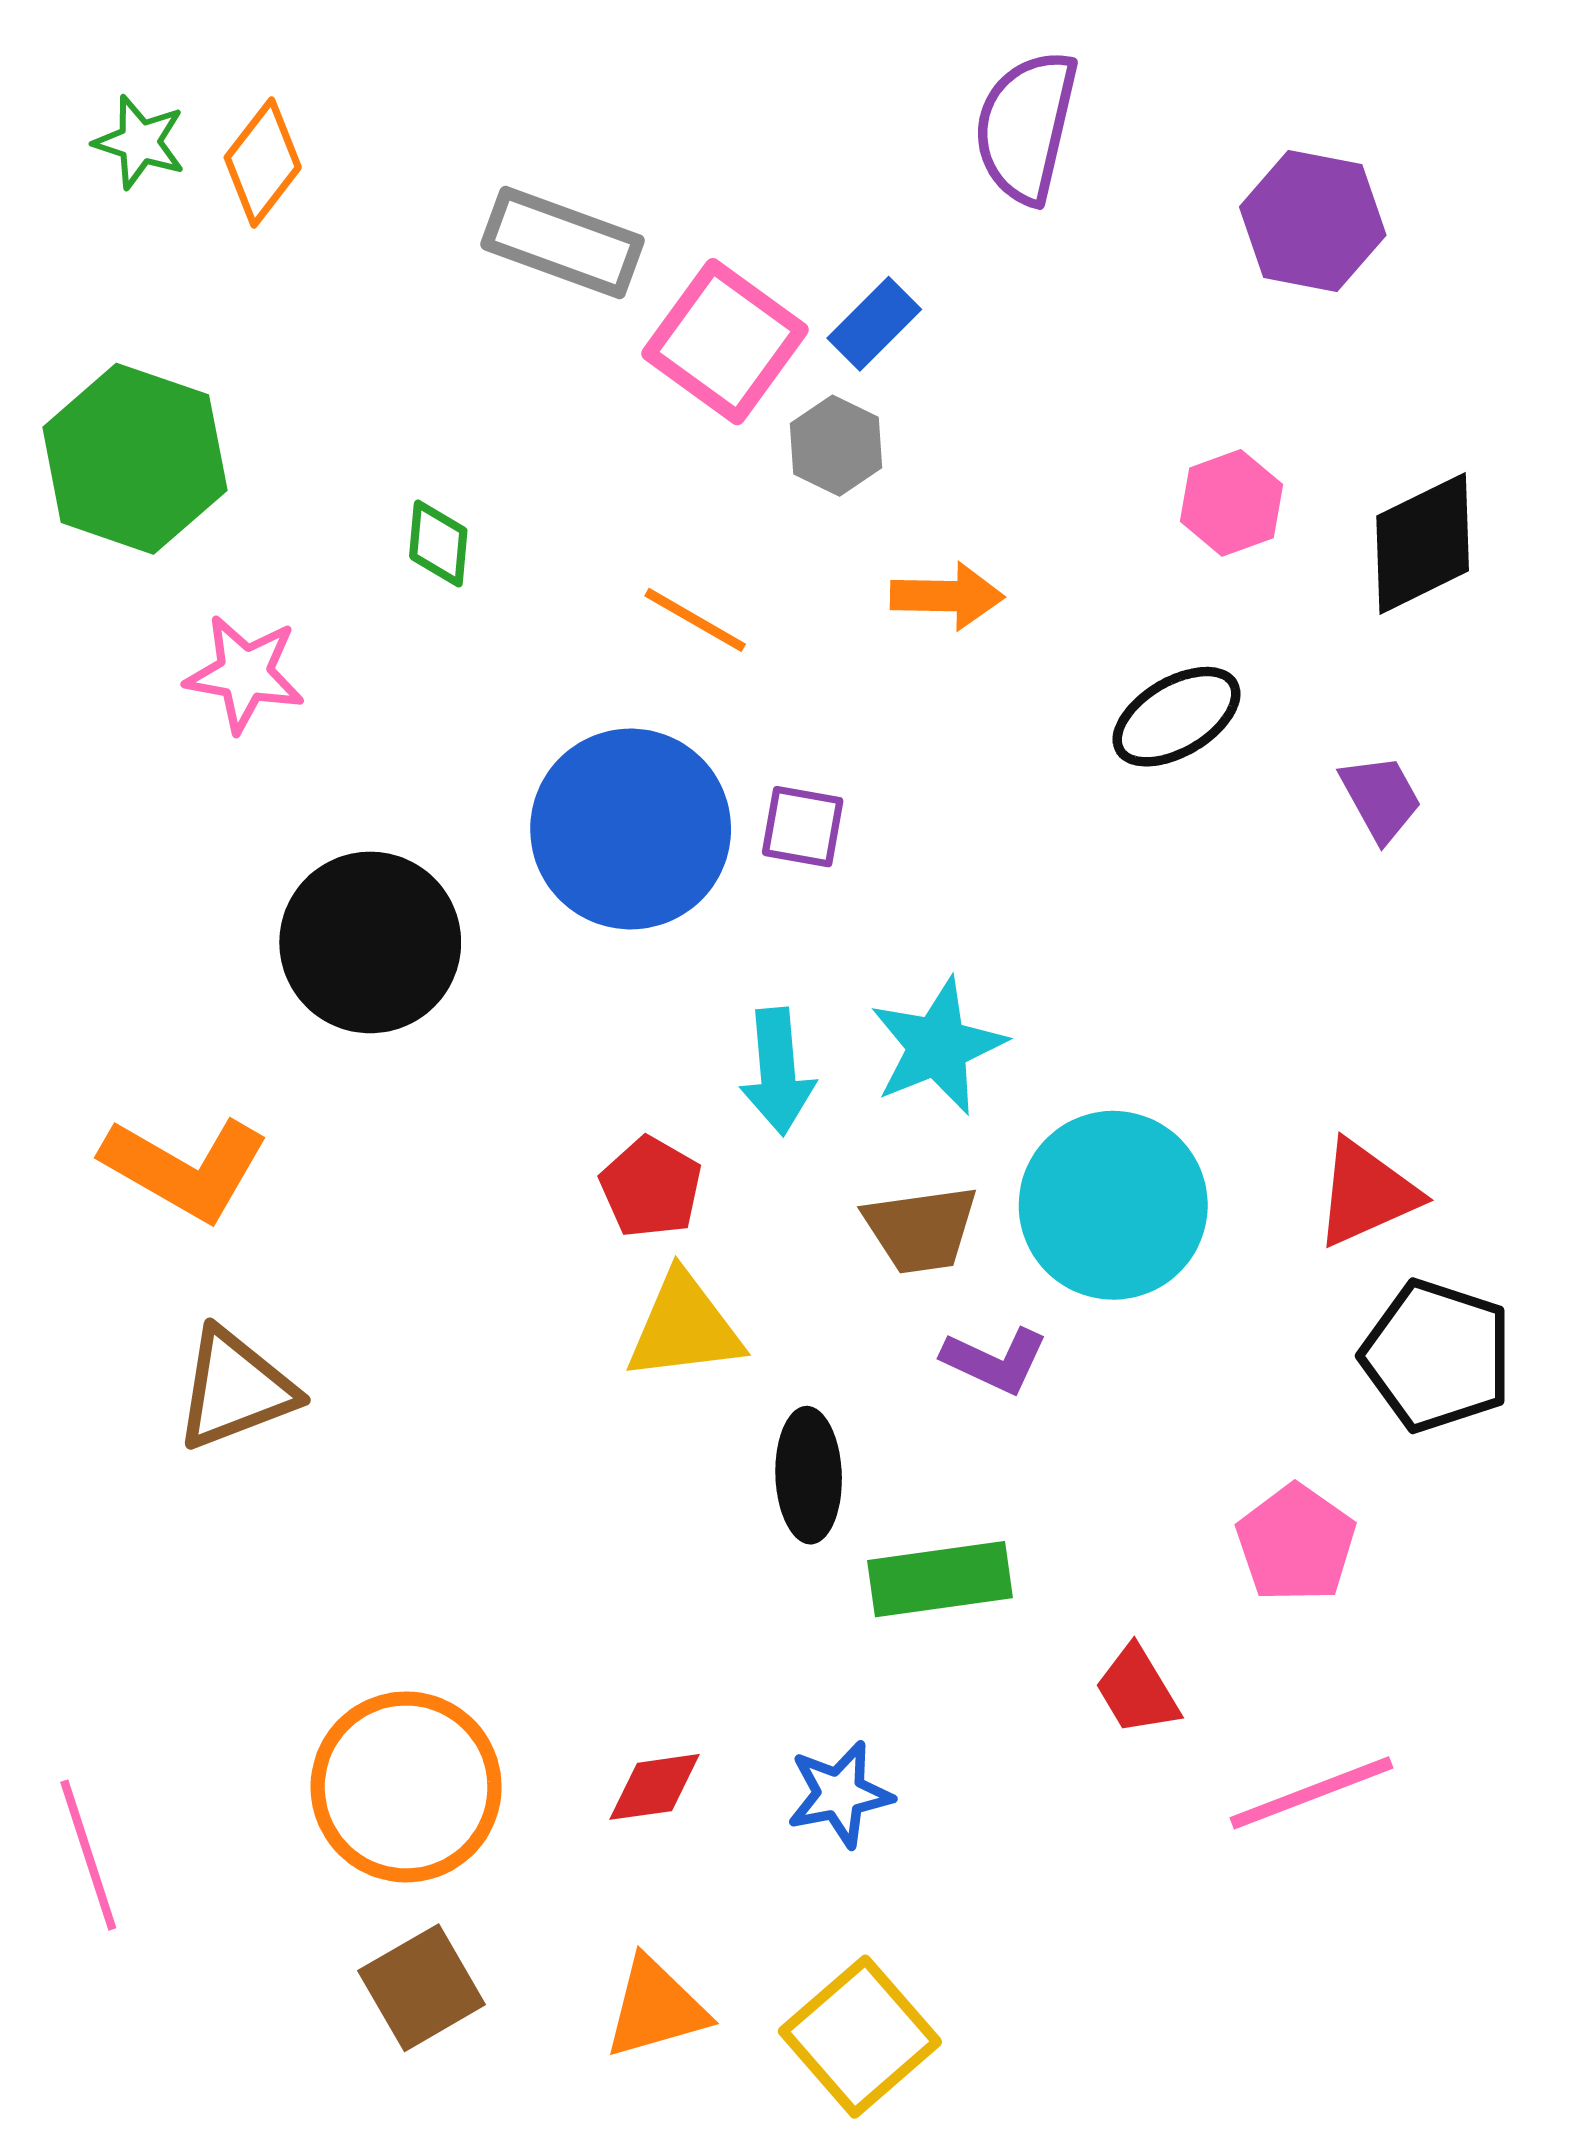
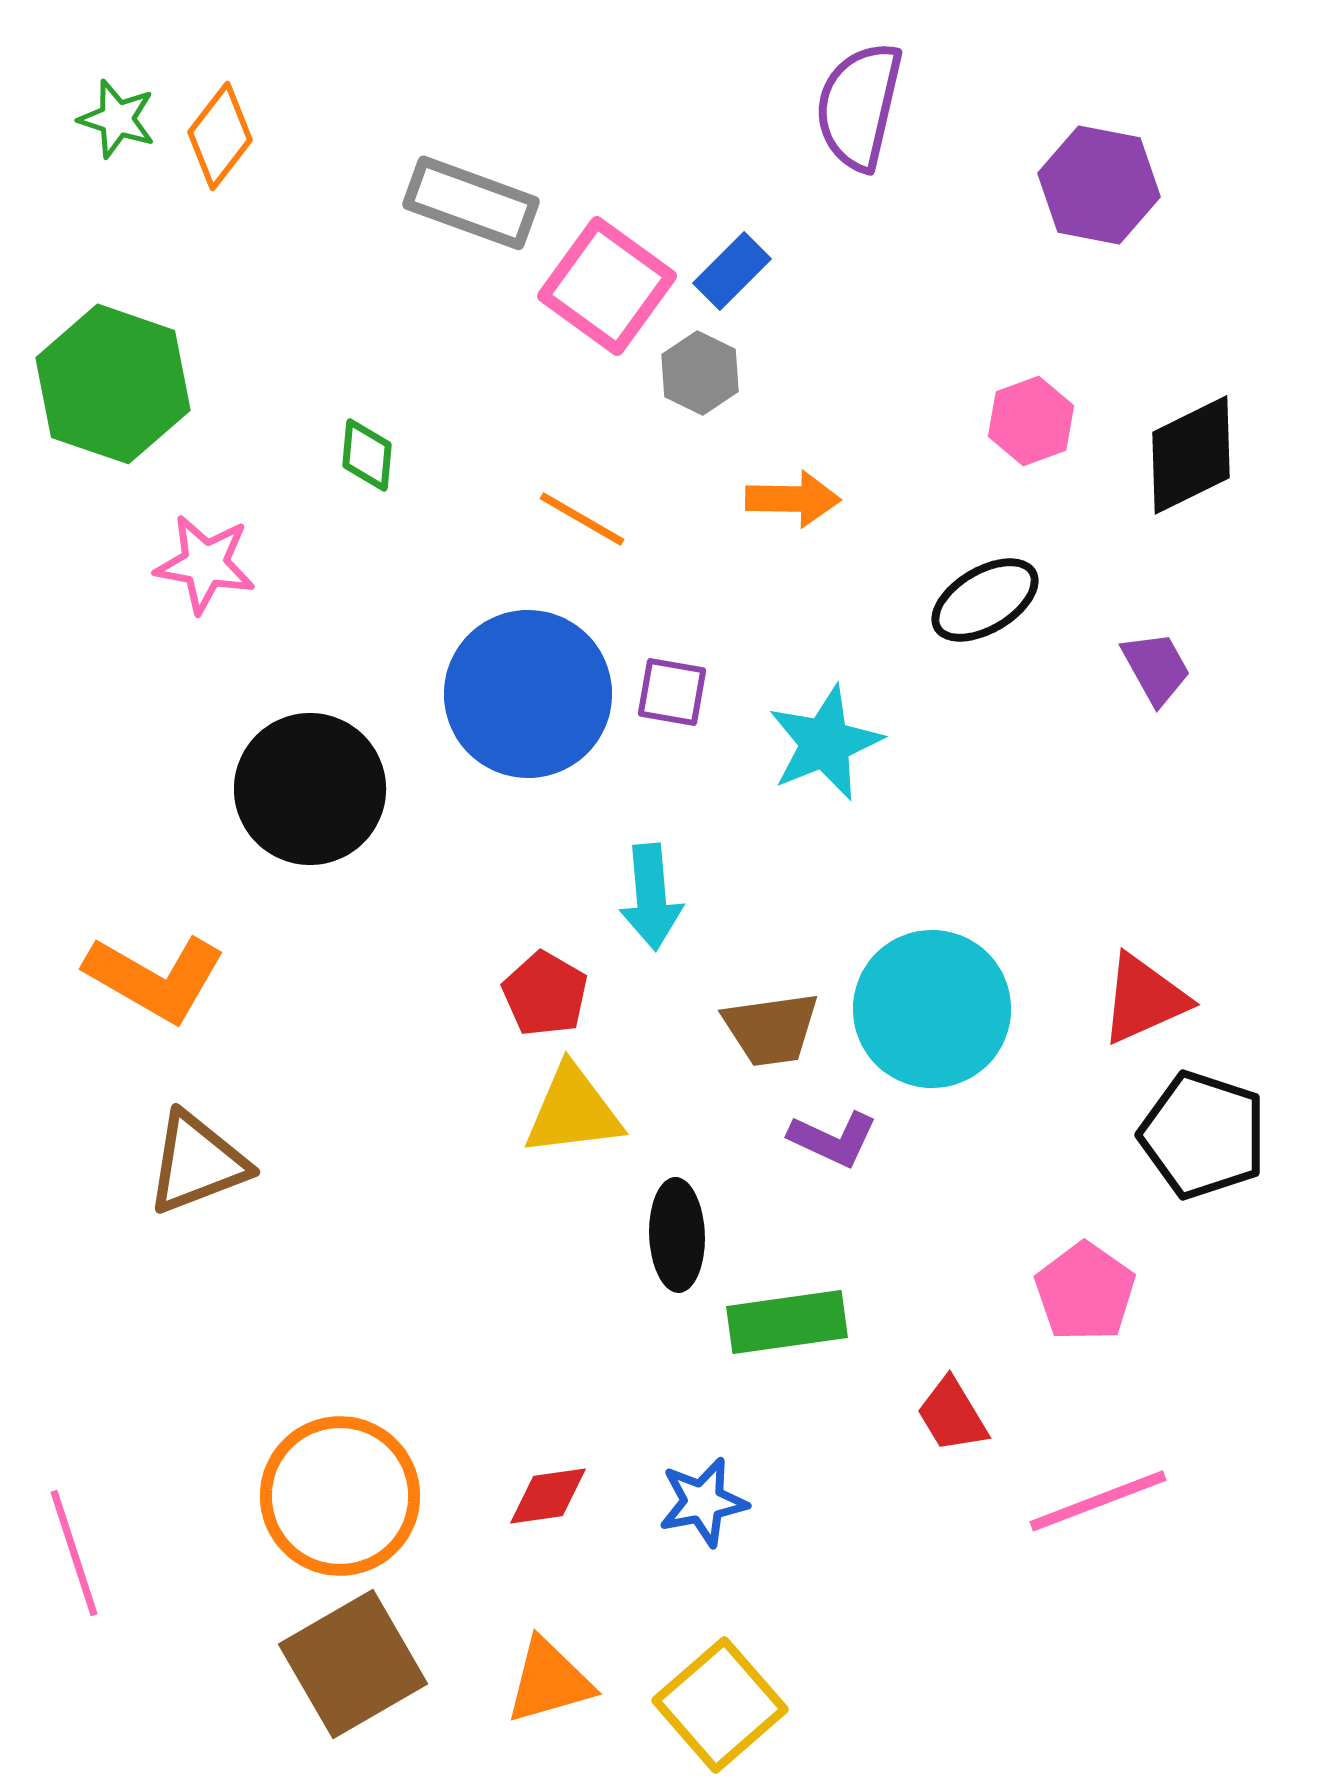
cyan star: (938, 1046) -> (825, 743), moved
brown square: (422, 1988) -> (353, 1664), size x1.4

